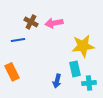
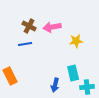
blue line: (18, 40) -> (25, 44), moved
yellow star: (83, 46) -> (76, 41), moved, size x0.6

